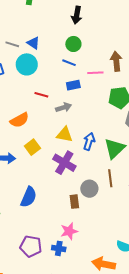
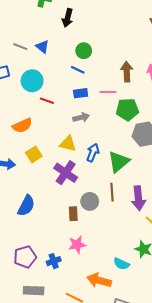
black arrow: (77, 15) -> (68, 18), moved
cyan circle: (27, 64) -> (32, 81), moved
pink line: (95, 73) -> (108, 92), moved
gray arrow: (64, 107) -> (81, 117), moved
pink star: (69, 231) -> (77, 245), moved
purple pentagon: (31, 246) -> (25, 257), turned -30
blue cross: (59, 248) -> (54, 261), turned -32

